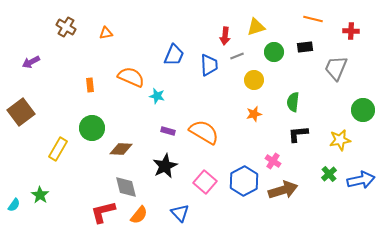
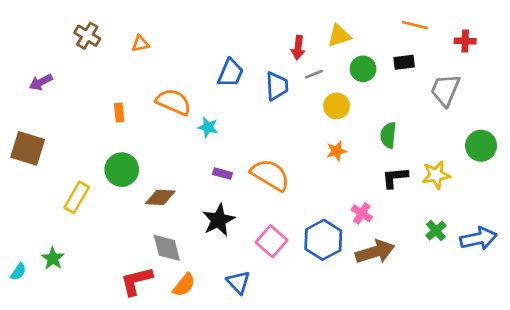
brown square: (21, 112) -> (28, 148), turned -36
yellow star: (340, 140) -> (436, 175), moved

